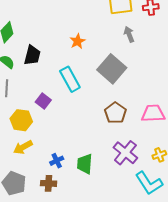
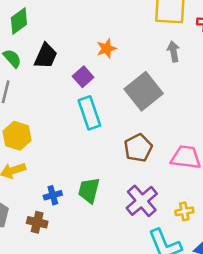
cyan rectangle: (70, 79) -> (89, 113), moved
purple square: (43, 101) -> (83, 77), moved
green trapezoid: (85, 164) -> (89, 190), moved

